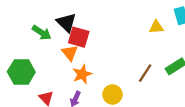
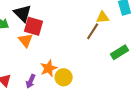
brown line: (145, 73) -> (93, 31), moved
orange star: (82, 74) -> (49, 68), moved

